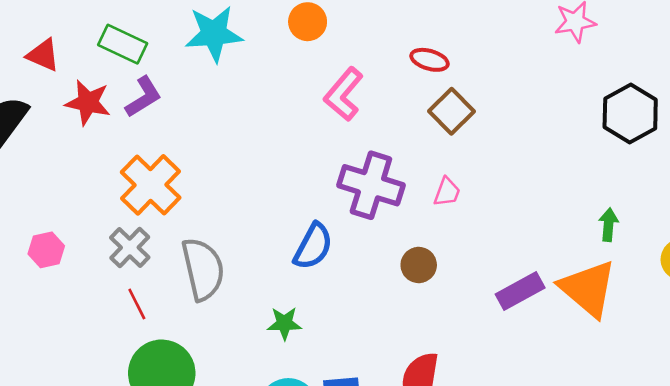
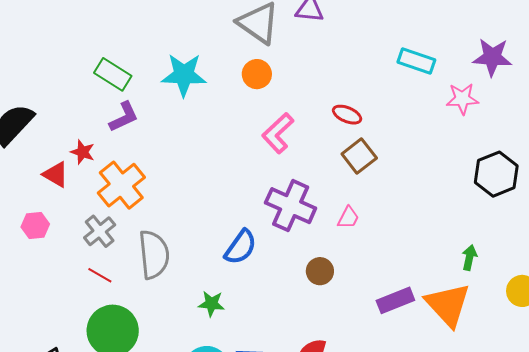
red triangle: (43, 55) -> (56, 174), moved
red star: (88, 103) -> (83, 152), moved, size x0.7
red line: (137, 304) -> (100, 275), turned -40

